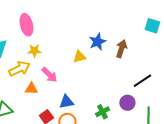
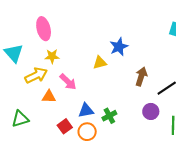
brown arrow: (121, 49) -> (141, 76), moved
green cross: (102, 112) -> (109, 116), moved

